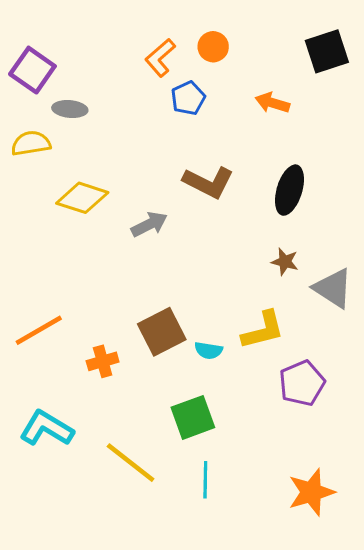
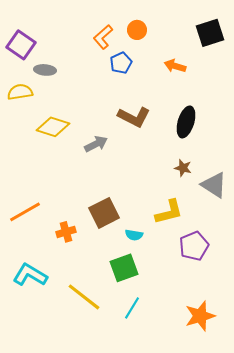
cyan semicircle: (208, 350) -> (134, 235), moved
cyan line: (205, 480) -> (132, 308), turned 30

